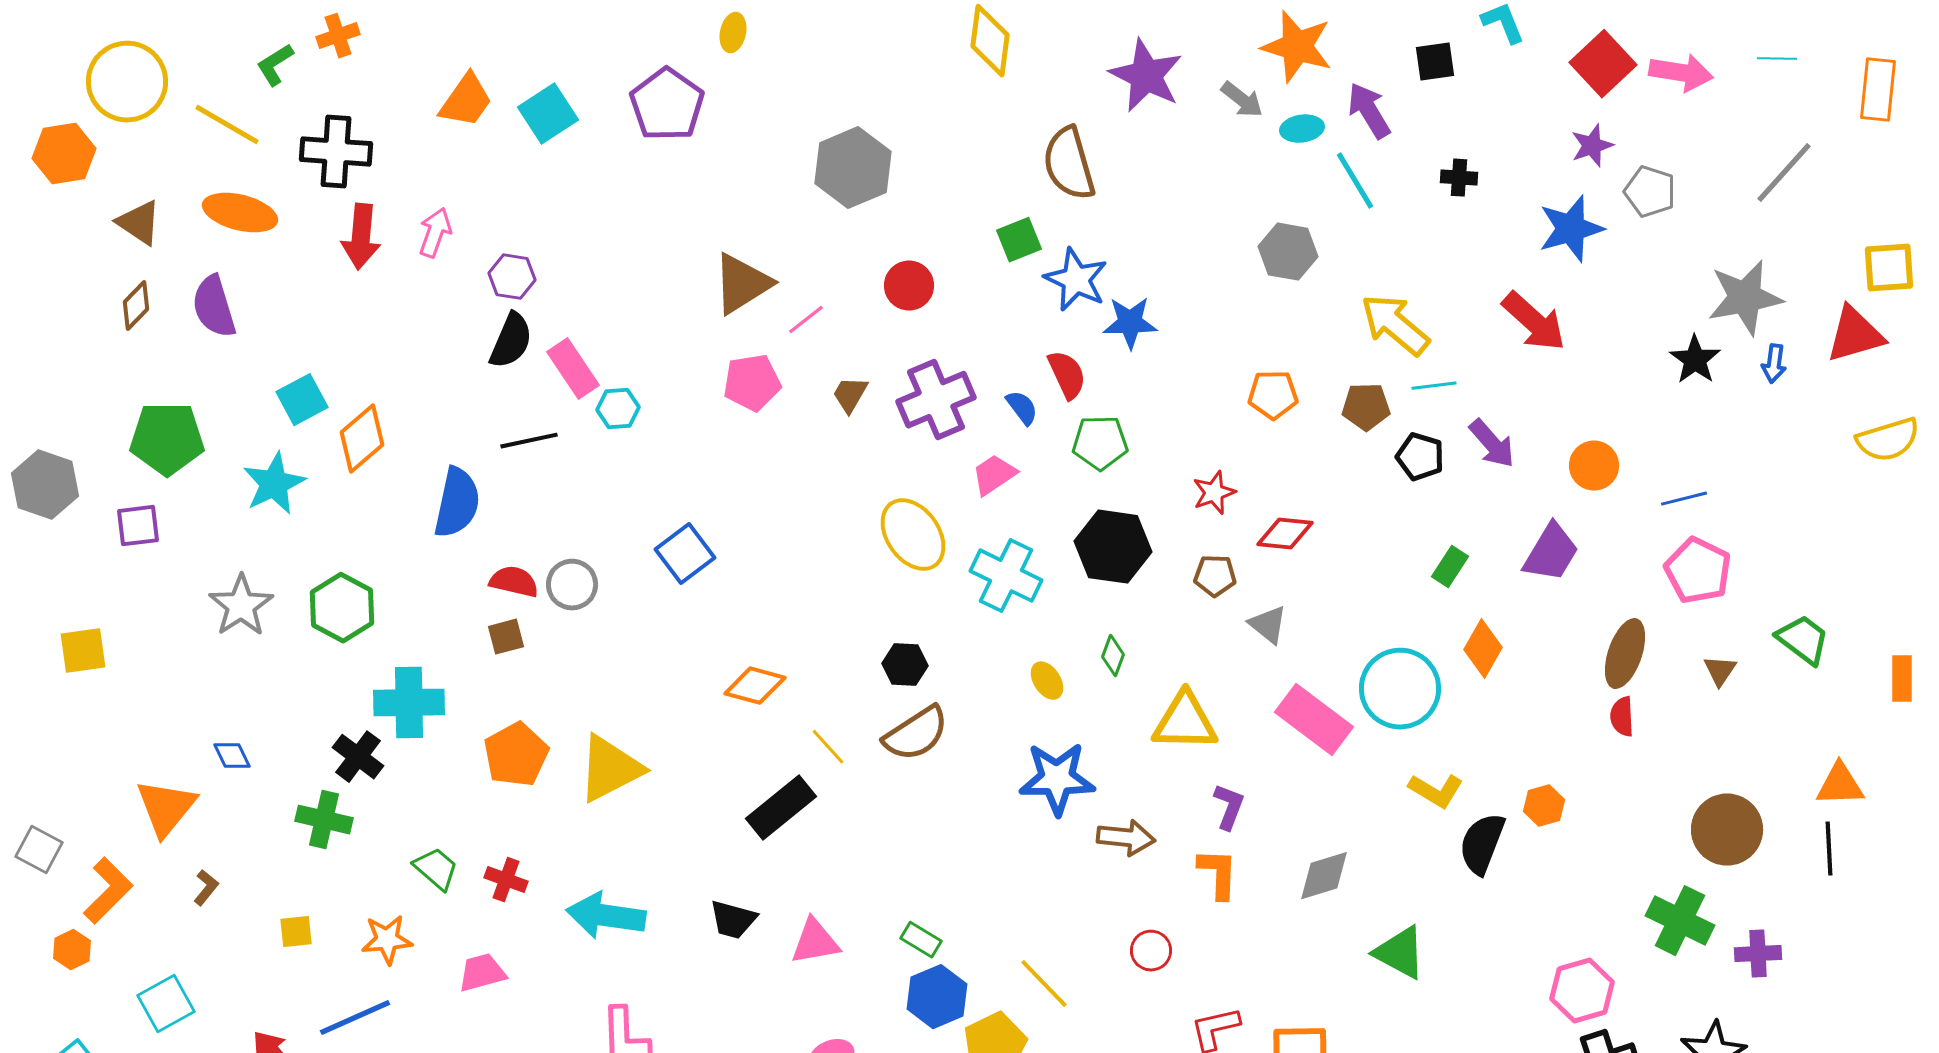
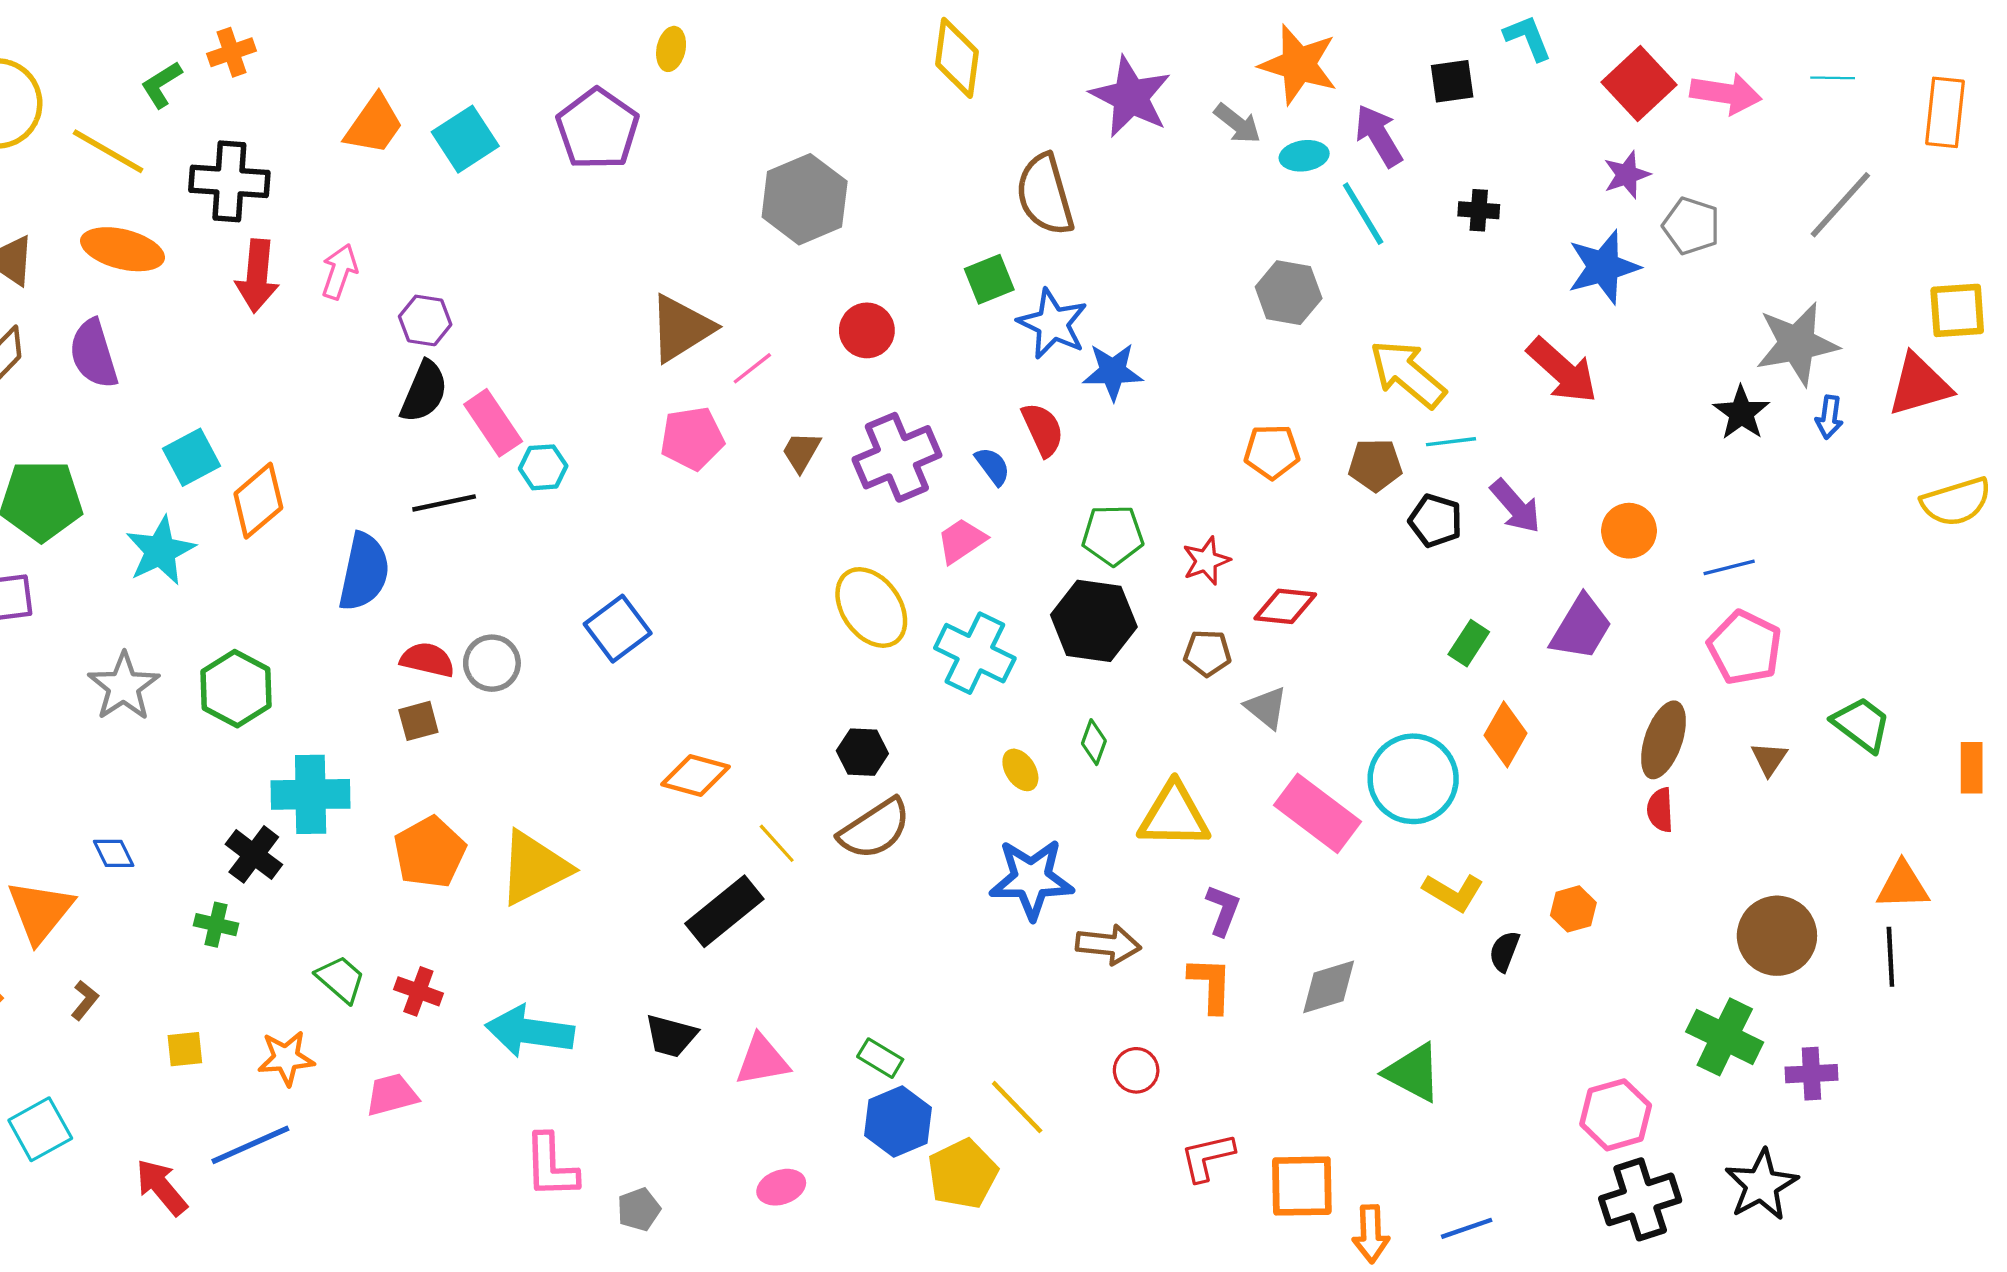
green pentagon: (1100, 443) -> (1113, 535), moved
green cross: (324, 820) -> (216, 925), size x0.7
black semicircle: (1482, 844) -> (1504, 951), size x0.6

